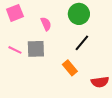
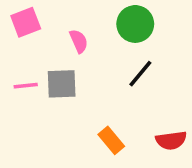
pink line: (15, 50) -> (26, 86), turned -32
orange rectangle: (70, 68) -> (111, 140), moved

